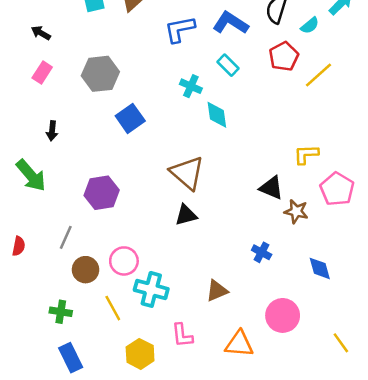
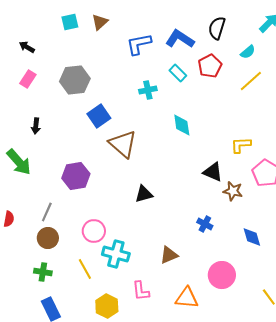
cyan semicircle: (310, 25) -> (248, 52), moved
red pentagon: (284, 56) -> (210, 66), moved
cyan cross: (191, 86) -> (148, 90), turned -36
cyan diamond: (217, 115) -> (182, 125), moved
brown triangle: (187, 173) -> (123, 144), moved
brown circle: (86, 270) -> (48, 238), moved

